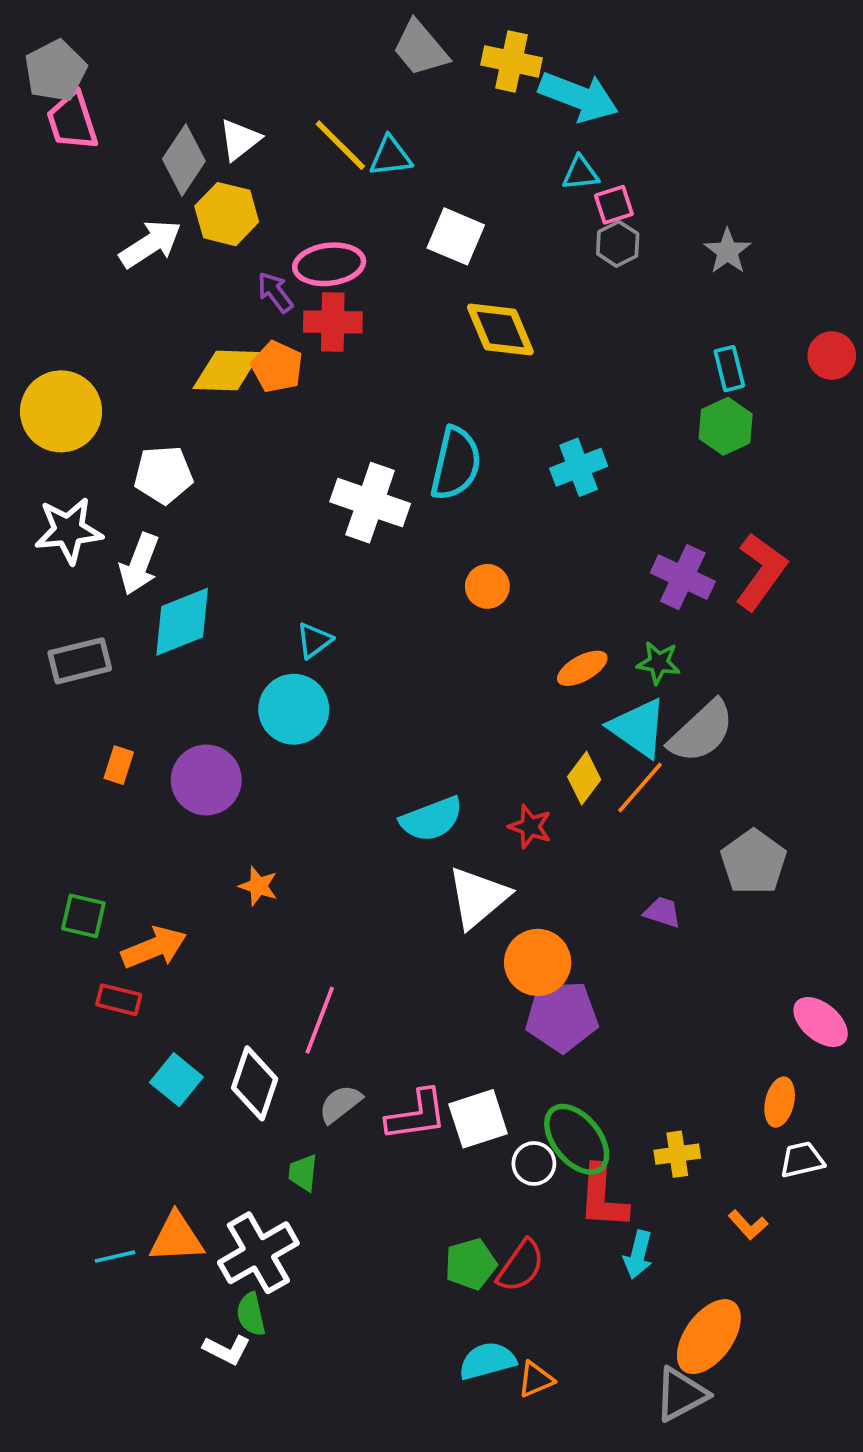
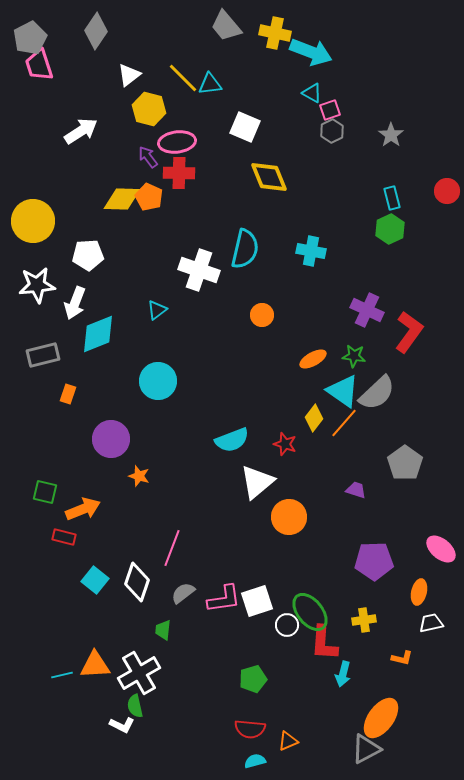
gray diamond: (184, 160) -> (96, 31), moved
cyan triangle: (580, 173) -> (312, 93), turned 35
yellow hexagon: (227, 214) -> (149, 109), moved
cyan cross: (579, 467) -> (311, 251), turned 32
red L-shape: (761, 571) -> (409, 332), moved
cyan triangle: (314, 640) -> (157, 310), moved
orange rectangle: (119, 765) -> (68, 394), moved
purple circle: (206, 780) -> (111, 439), moved
purple pentagon: (562, 1016) -> (374, 561), moved
orange L-shape: (748, 1225) -> (402, 658), turned -35
red semicircle: (521, 1266) -> (250, 729), moved, turned 60
cyan semicircle: (487, 1361) -> (255, 761), moved, size x0.7

